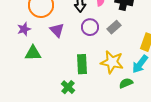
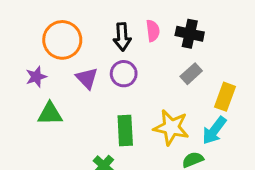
purple circle: (90, 27) -> (124, 74), moved
gray rectangle: (114, 27) -> (191, 74), moved

